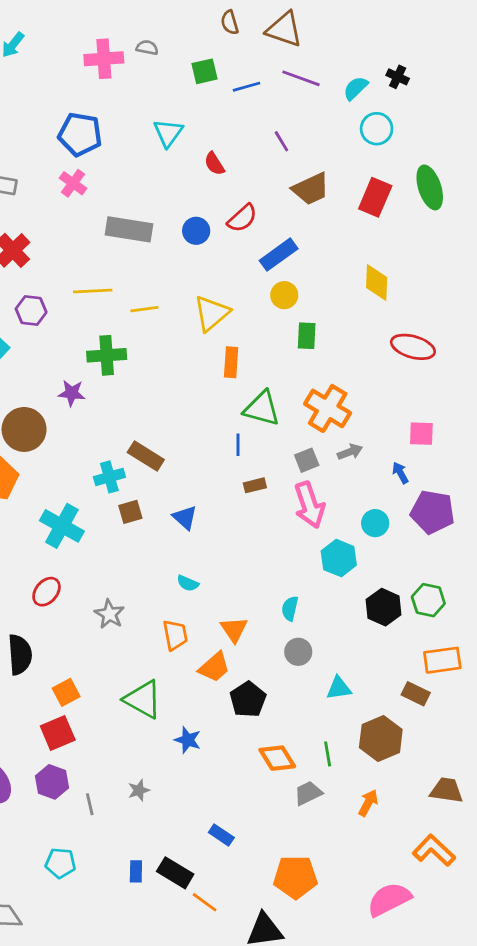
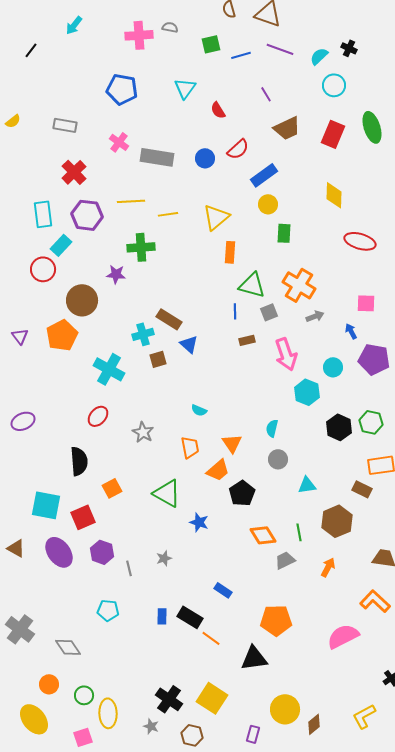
pink cross: (73, 183) -> (119, 142), moved
purple hexagon: (31, 311) -> (87, 215), size x1.4
gray square: (307, 460) -> (269, 312), moved
blue triangle: (185, 518) -> (189, 344), moved
red square: (58, 733) -> (83, 517), moved

